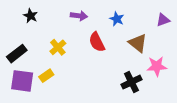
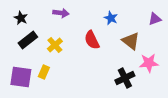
black star: (31, 16) -> (21, 18), moved
purple arrow: (79, 16) -> (61, 13), moved
black rectangle: (17, 54) -> (28, 40), moved
yellow rectangle: (46, 76) -> (44, 72), turned -32

